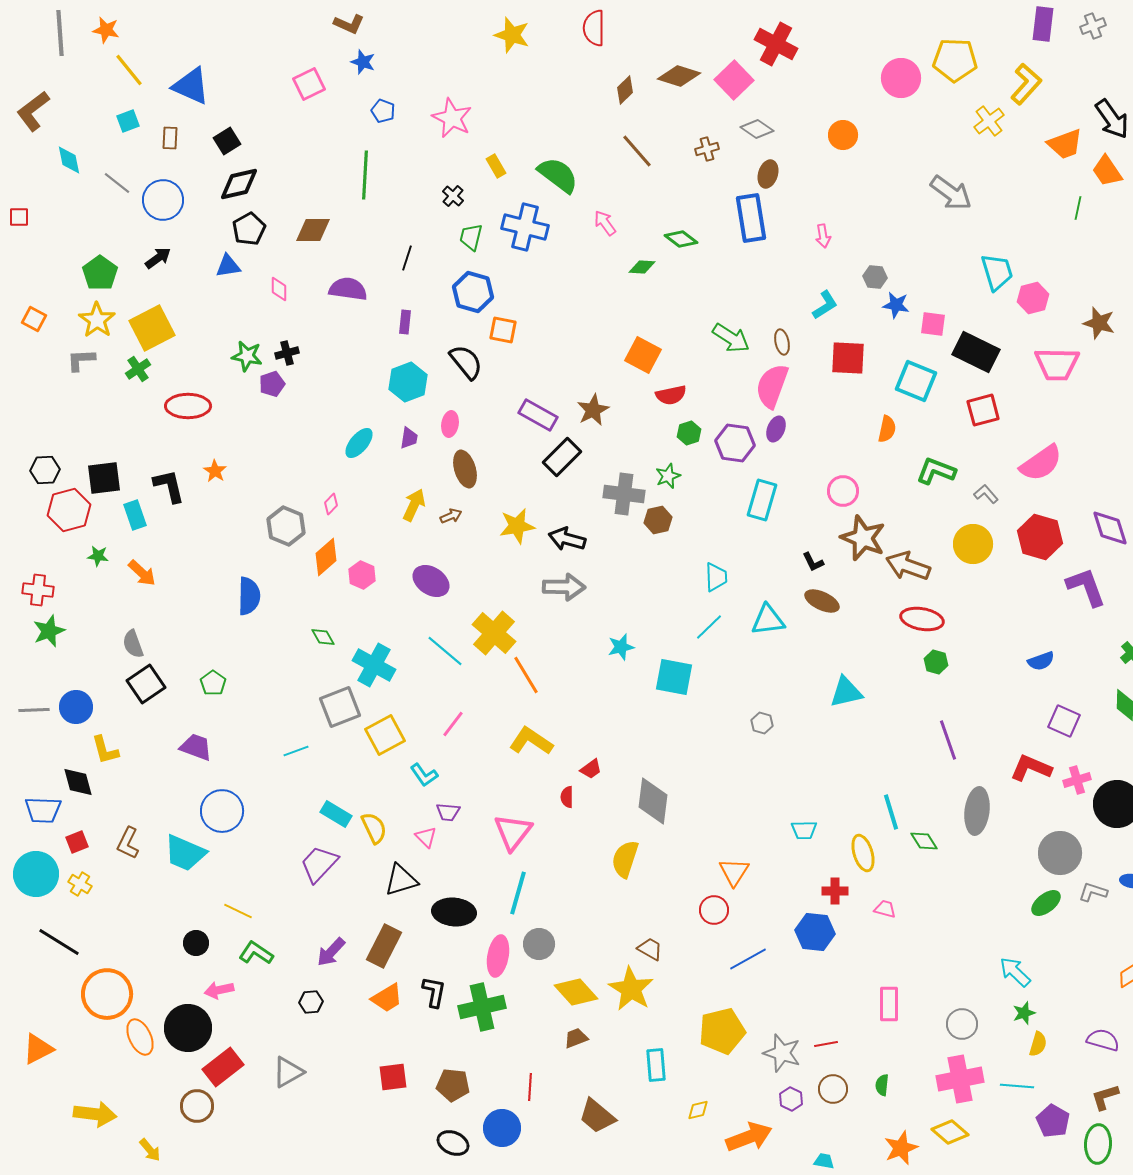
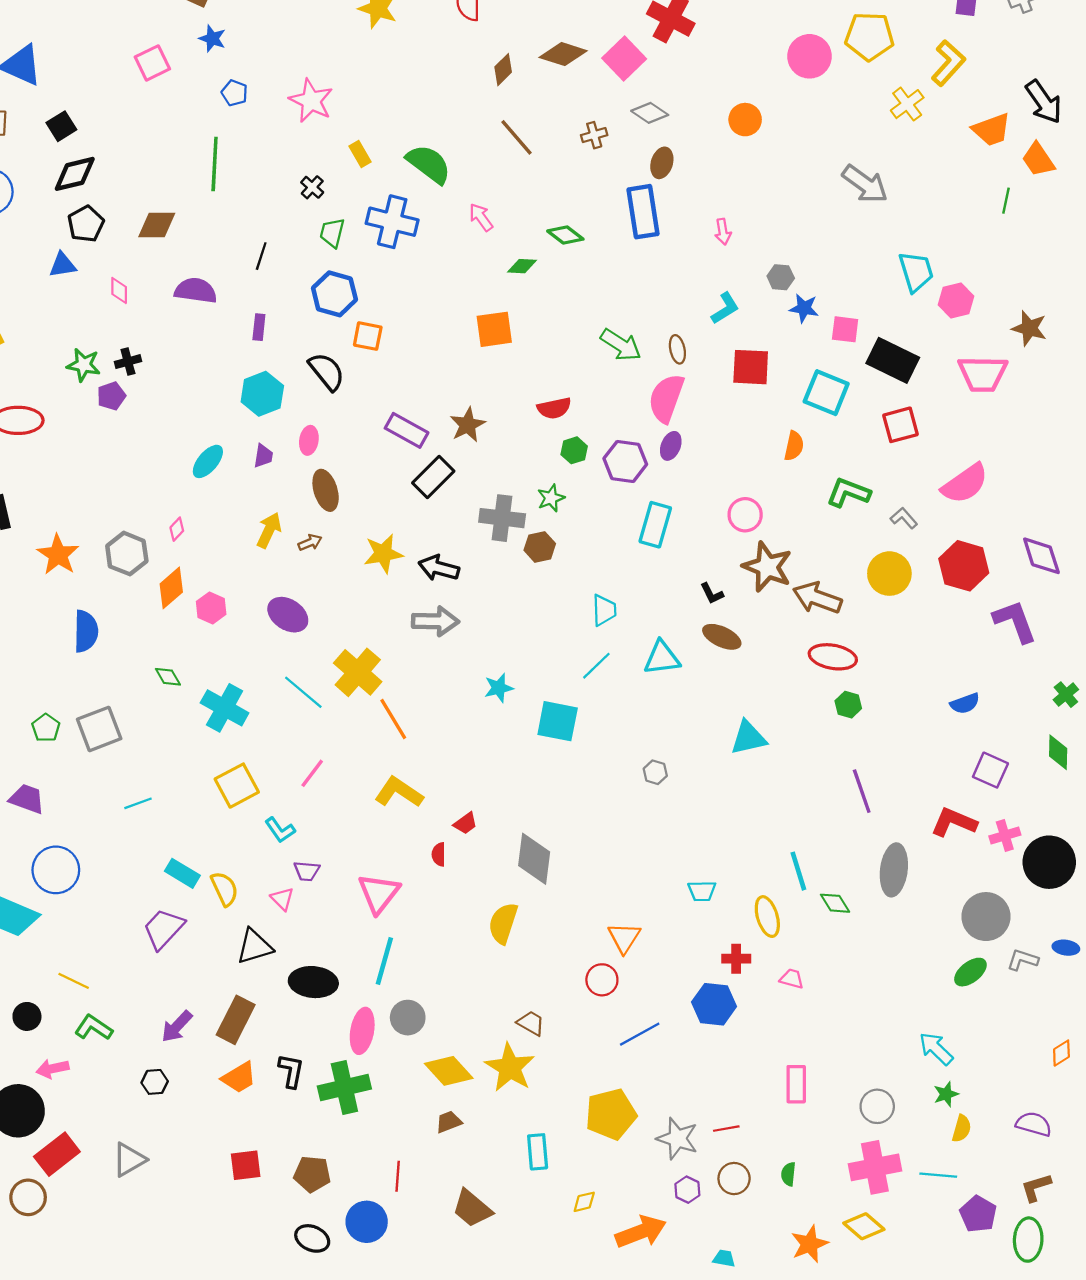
orange square: (643, 355) -> (494, 329), moved, turned -36
orange star: (215, 471) -> (58, 555), moved, size x1.6
gray square: (340, 707) -> (99, 729), moved

